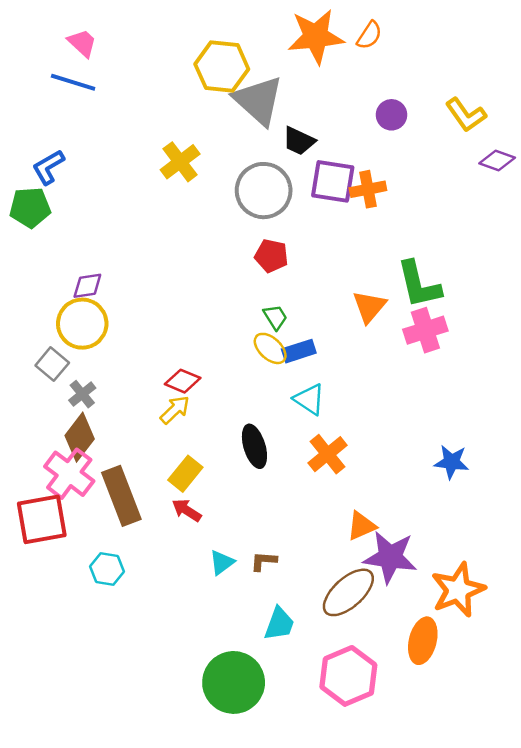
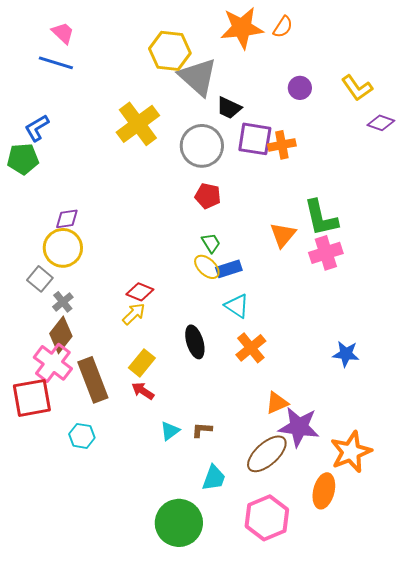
yellow cross: (180, 162) -> (138, 124), size x1.4

